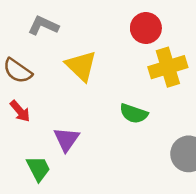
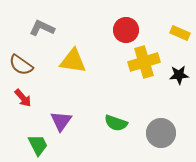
yellow triangle: (81, 66) -> (73, 61), turned -36
green semicircle: (134, 114) -> (116, 123), moved

